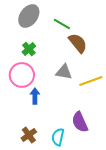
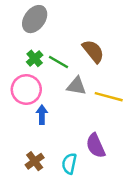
green line: (62, 24) -> (59, 62), moved
yellow line: (91, 81) -> (109, 97), turned 35

